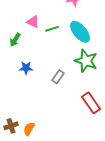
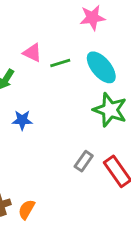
gray rectangle: (58, 77) -> (84, 161), moved

